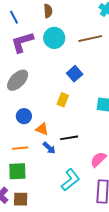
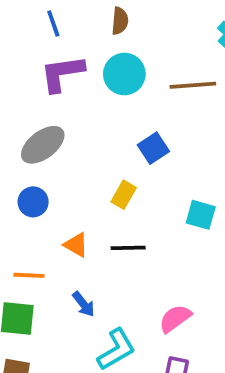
blue circle: (24, 116) -> (33, 202), moved
black line: (69, 138) -> (128, 248), moved
blue arrow: (49, 148) -> (84, 304), moved

